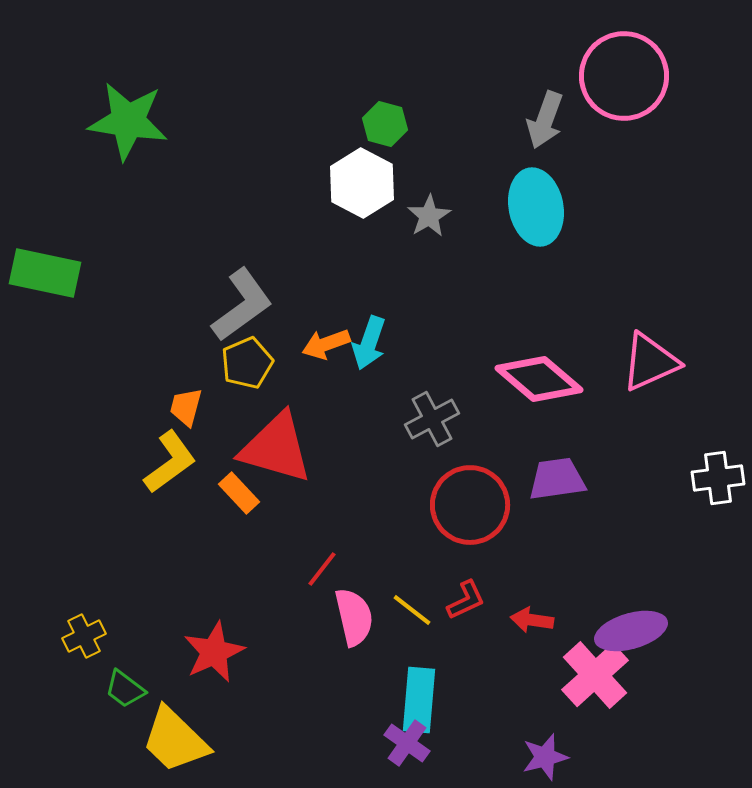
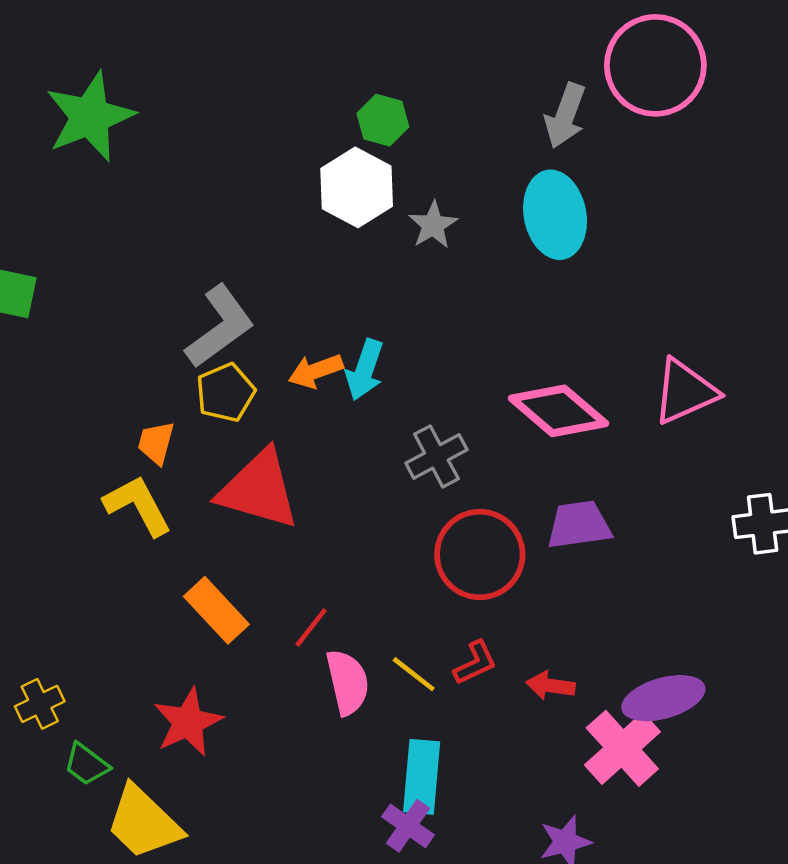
green star: (128, 121) -> (90, 117), turned -30
yellow L-shape: (170, 462) -> (138, 505), turned -82
orange rectangle: (239, 493) -> (216, 610), moved, size x1.4

